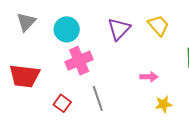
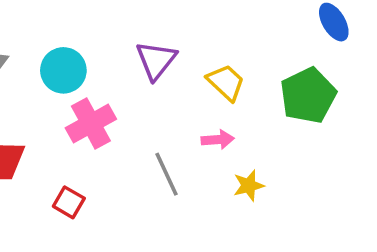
yellow trapezoid: (158, 25) -> (226, 82), moved
gray line: (98, 98) -> (166, 174), moved

